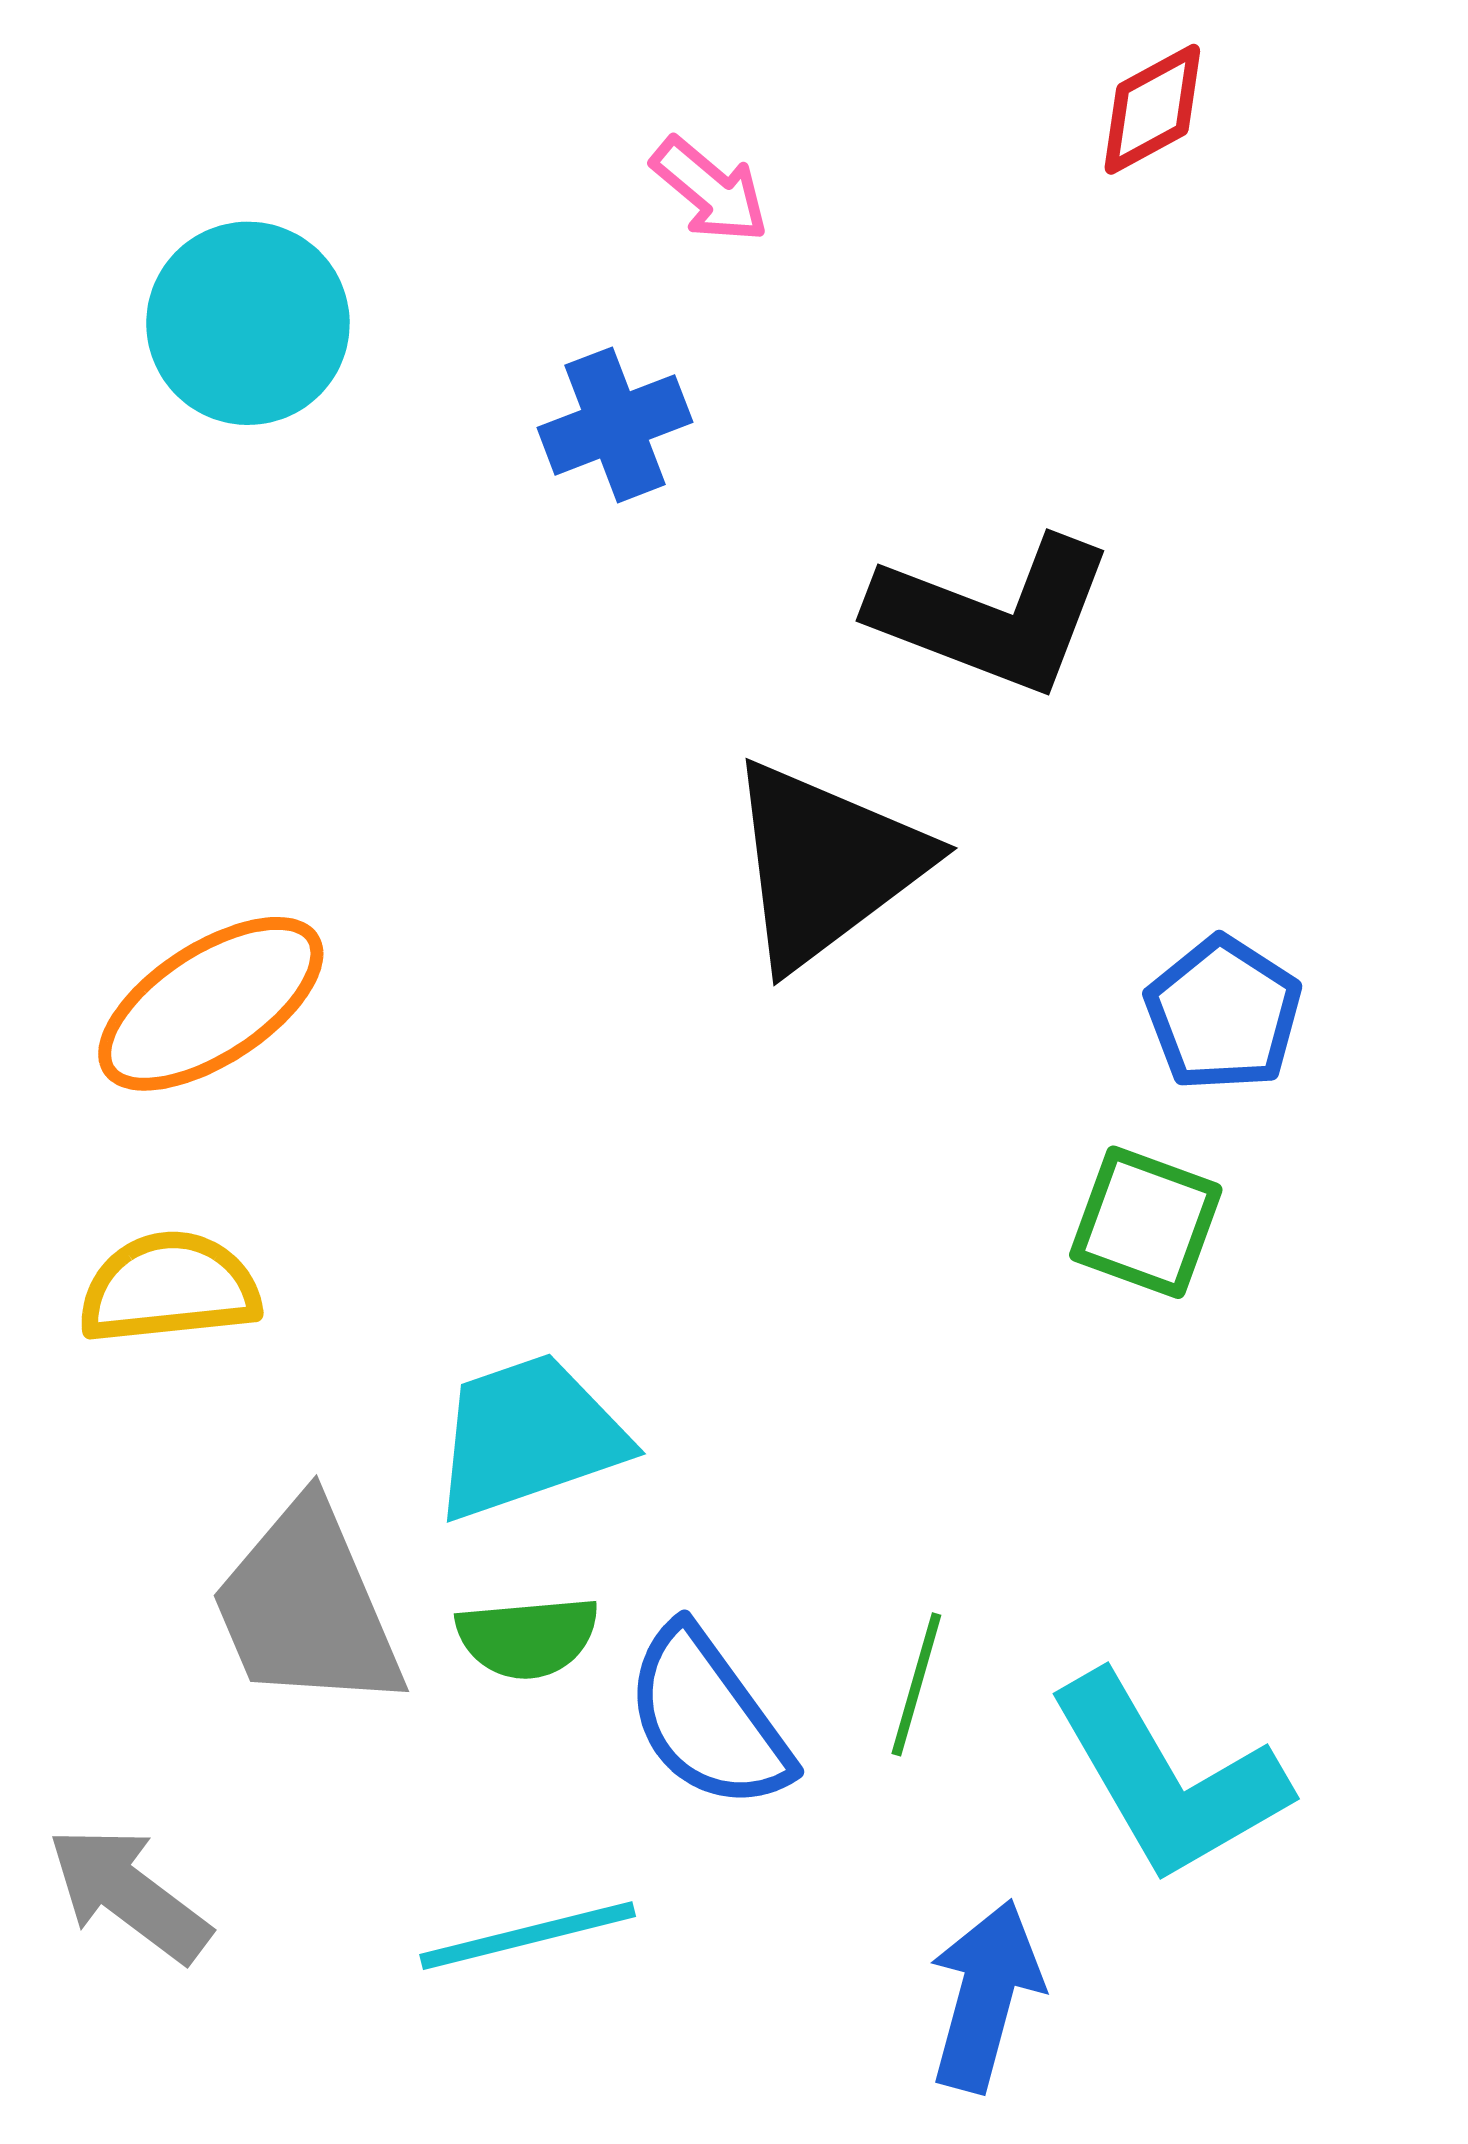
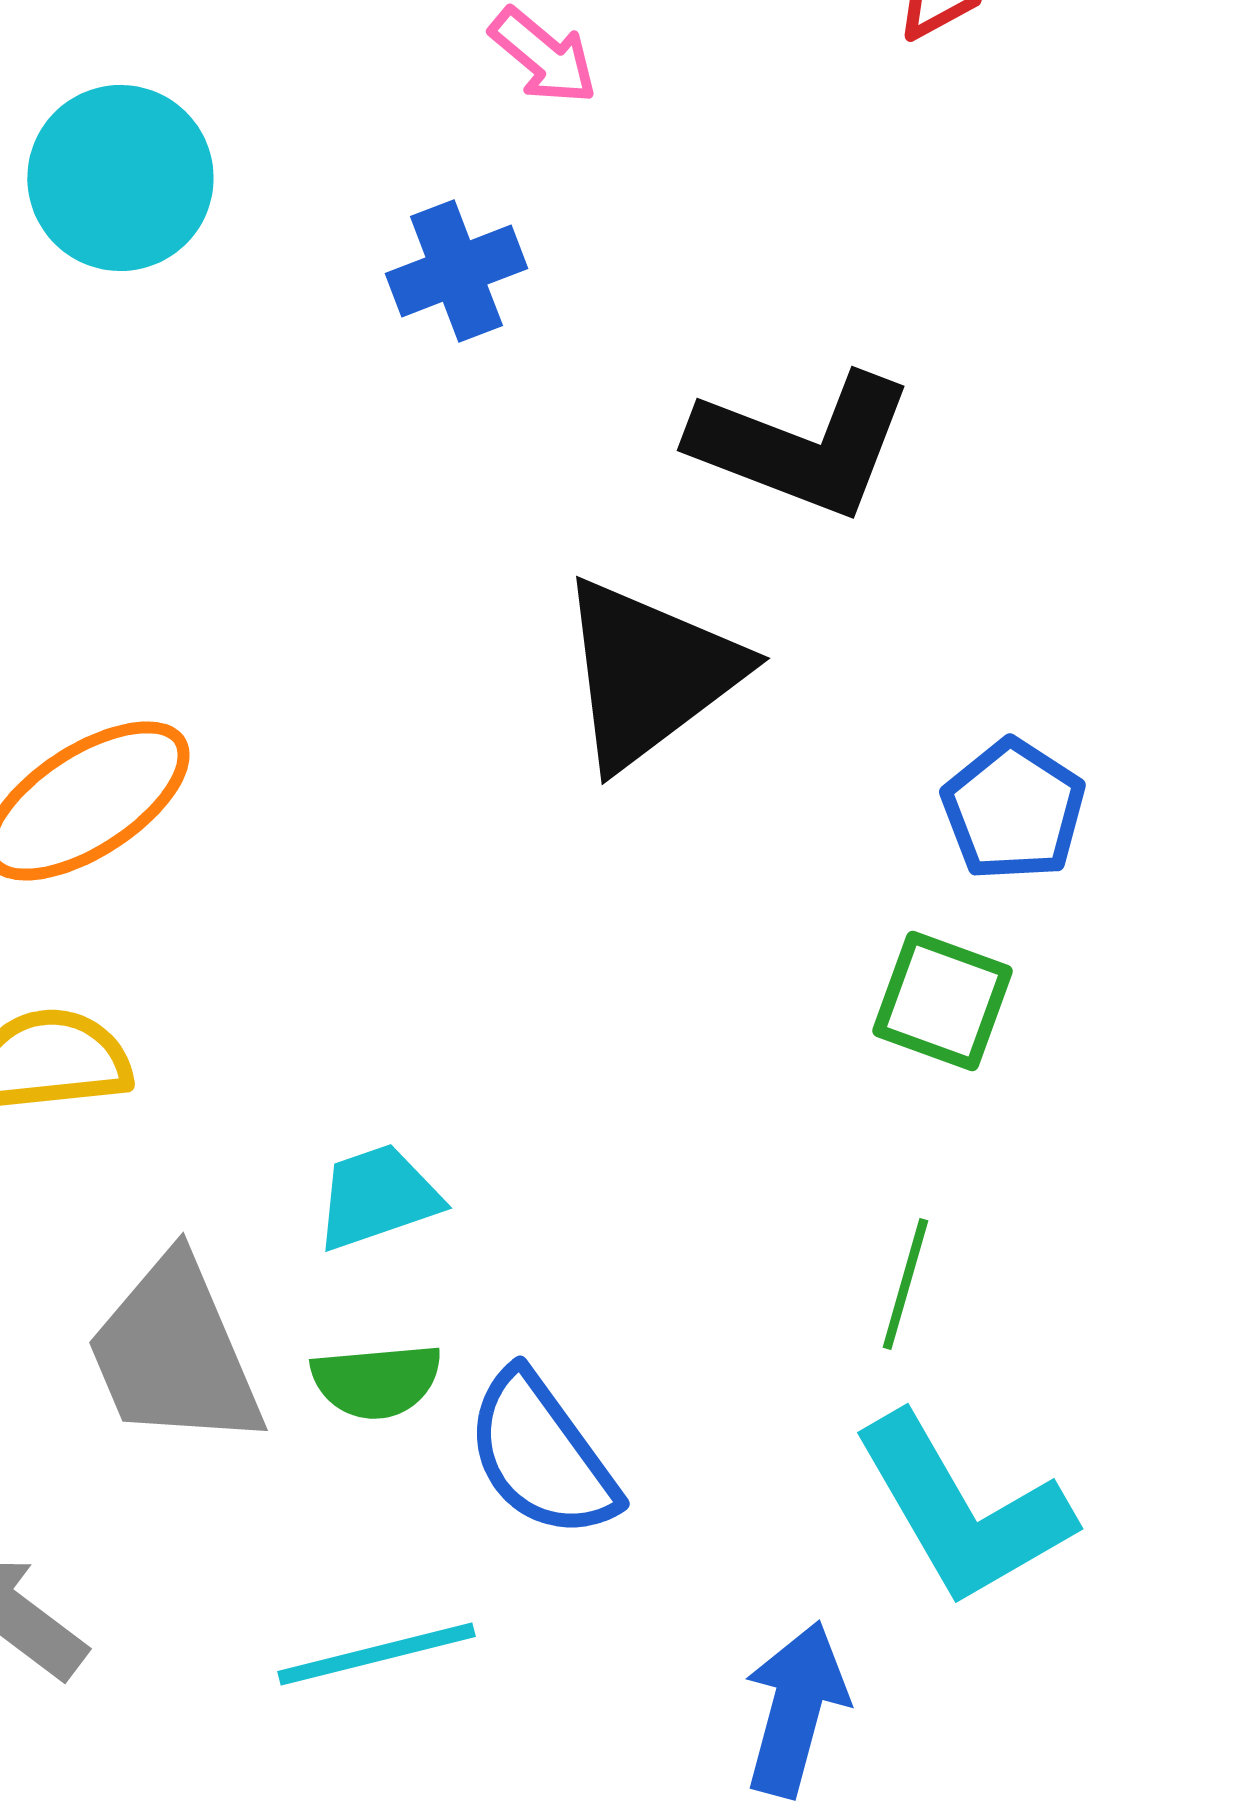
cyan trapezoid: (529, 1436) -> (377, 1197), size x0.7
green line: (916, 1684) -> (905, 1284), moved

